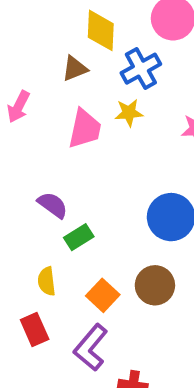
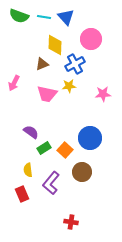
pink trapezoid: (85, 129) -> (47, 94), turned 90
orange square: (103, 295) -> (65, 150), moved
purple L-shape: (91, 348) -> (51, 183), moved

